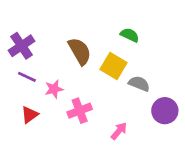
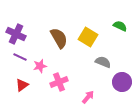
green semicircle: (130, 35) -> (120, 26), moved
purple cross: (22, 46) -> (16, 34), turned -30
yellow square: (113, 66) -> (88, 37), moved

